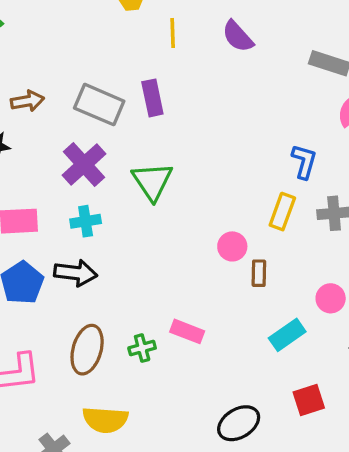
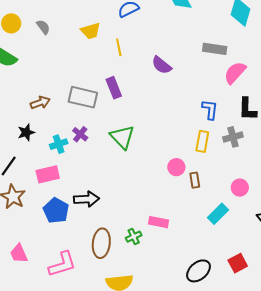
purple semicircle: (238, 36) -> (162, 65), moved
purple cross: (84, 165) -> (80, 134), size x0.6
cyan cross: (86, 221) -> (59, 144), moved
red square: (309, 400) -> (238, 263), moved

